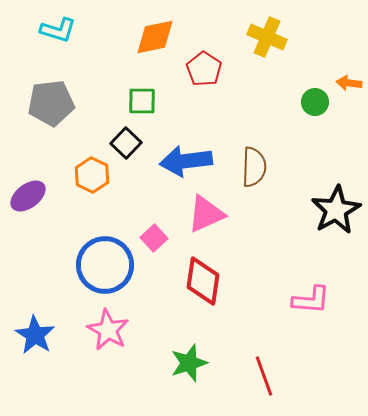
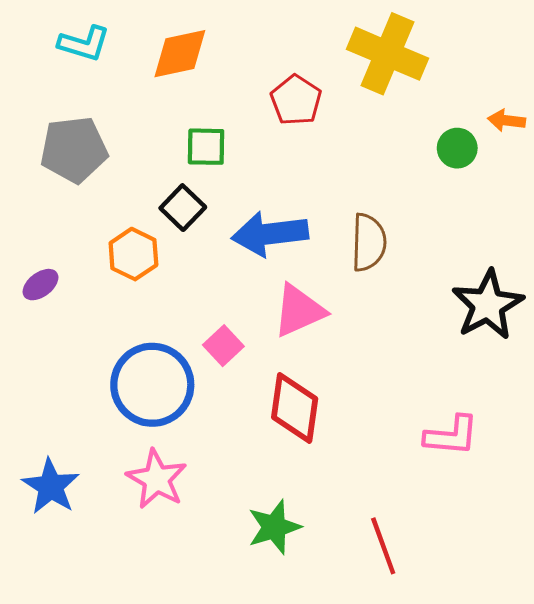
orange diamond: (155, 37) -> (180, 54), moved
yellow cross: (267, 37) -> (388, 54), size x1.4
purple ellipse: (28, 196) -> (40, 285), size x0.7

